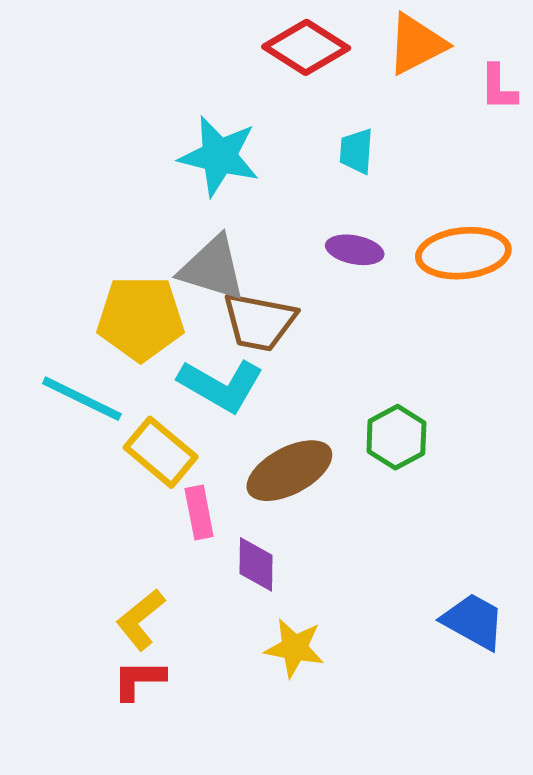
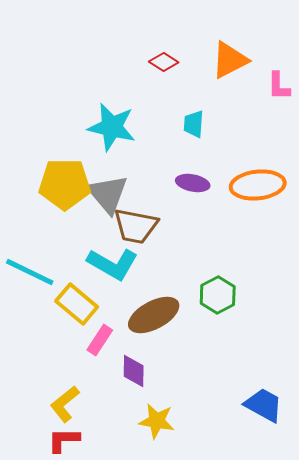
red diamond: (306, 47) -> (164, 62), size x0.6
gray triangle: (212, 268) -> (108, 194), turned 33
yellow pentagon: (141, 318) -> (65, 184), moved
pink rectangle: (199, 512) -> (100, 340), turned 44

